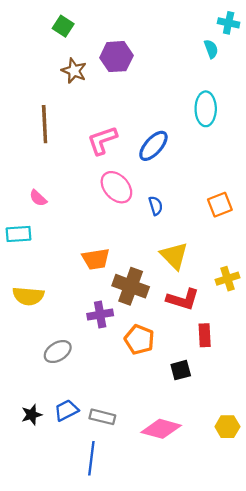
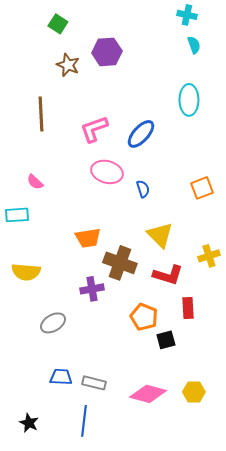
cyan cross: (229, 23) -> (187, 15), moved
pink ellipse: (116, 187) -> (107, 172), turned -32
orange pentagon: (139, 340) -> (144, 317), moved
blue trapezoid: (66, 410) -> (61, 377), turned 30
black star: (32, 415) -> (29, 423), moved, turned -30
yellow hexagon: (227, 427) -> (194, 392), moved

